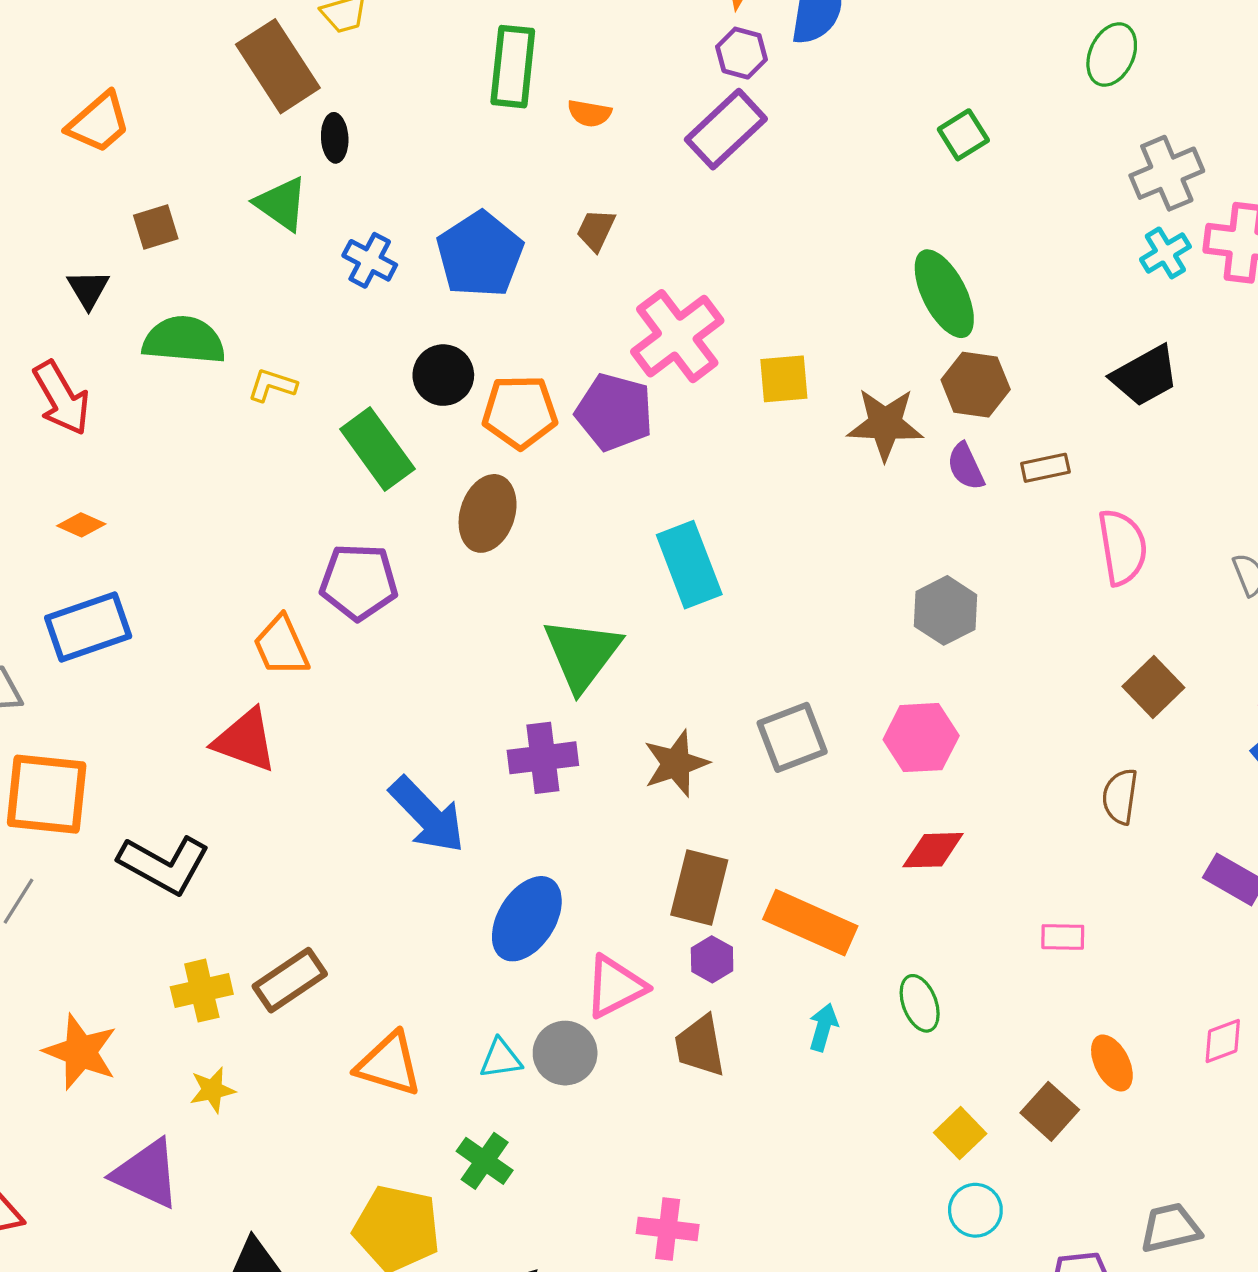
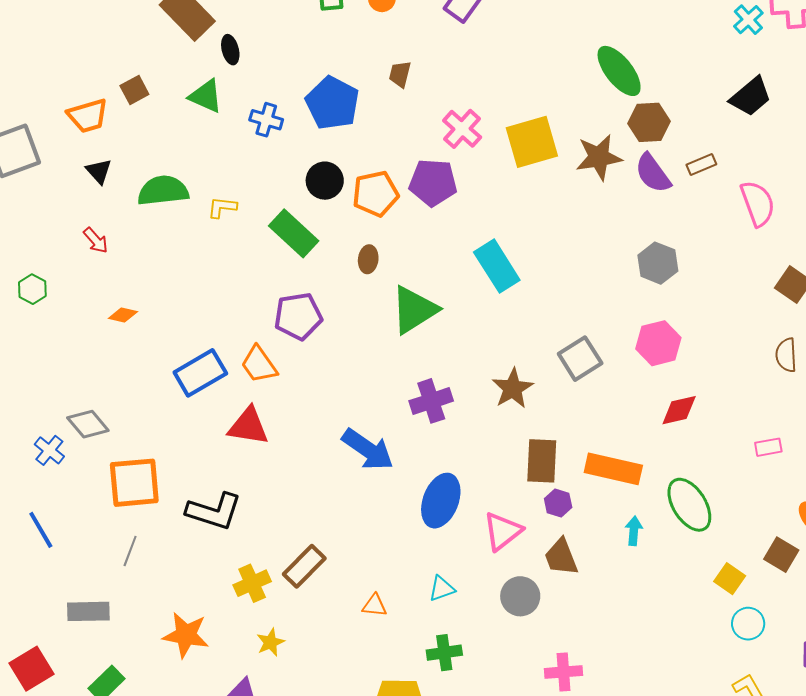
orange trapezoid: (99, 123) -> (88, 116), moved, turned 36
brown square: (156, 227) -> (134, 90), moved
pink cross: (677, 336) -> (462, 129), size x0.7
yellow square: (784, 379) -> (532, 142), size x1.6
red arrow: (62, 398) -> (96, 240), size x0.6
purple semicircle: (966, 466) -> (653, 173), size x1.4
brown ellipse: (488, 513) -> (368, 259), size x0.6
blue rectangle: (88, 627) -> (200, 373), moved
green triangle: (582, 654) -> (414, 310), moved, turned 32
green ellipse: (920, 1003) -> (689, 505), size x1.6
gray circle: (565, 1053) -> (520, 596), moved
orange triangle: (389, 1064) -> (375, 605), size x0.6
green cross: (485, 1161) -> (444, 653), turned -32

